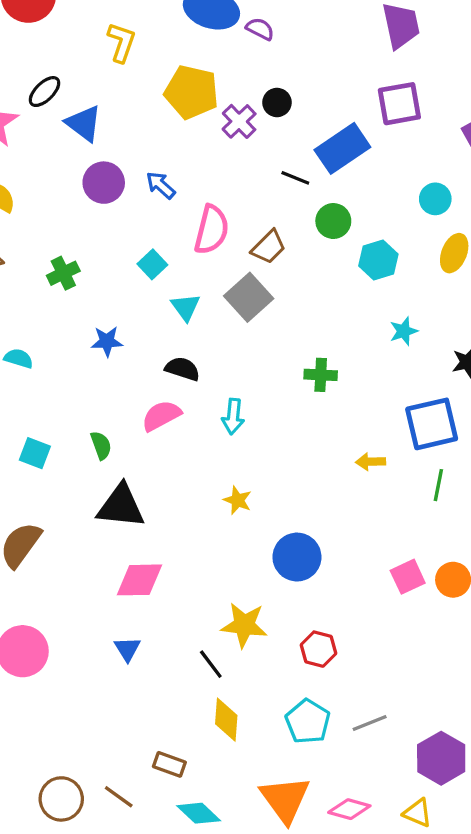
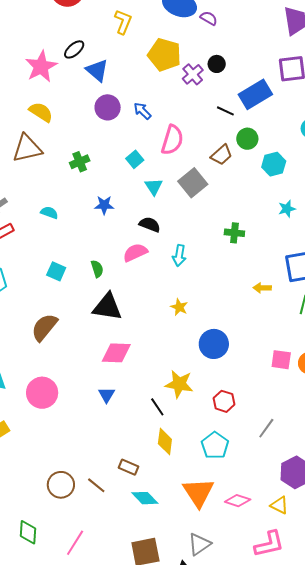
brown trapezoid: (269, 247) -> (221, 155), moved
pink square: (408, 577) -> (281, 360), turned 30
gray line: (370, 723) -> (266, 428), moved, turned -35

